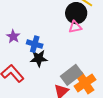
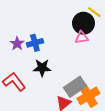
blue cross: (35, 44) -> (35, 43), moved, turned -35

